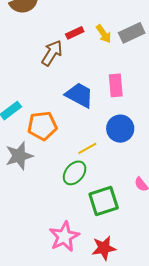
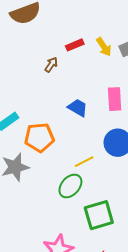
brown arrow: (52, 53) -> (51, 65), size x0.6
blue trapezoid: (79, 95) -> (78, 108), size x0.7

